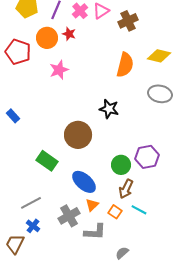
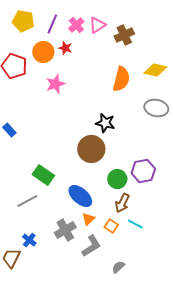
brown circle: (78, 135) -> (91, 149), moved
gray line: (31, 203) -> (27, 201), moved
gray L-shape: (95, 232) -> (91, 246), turned -35

